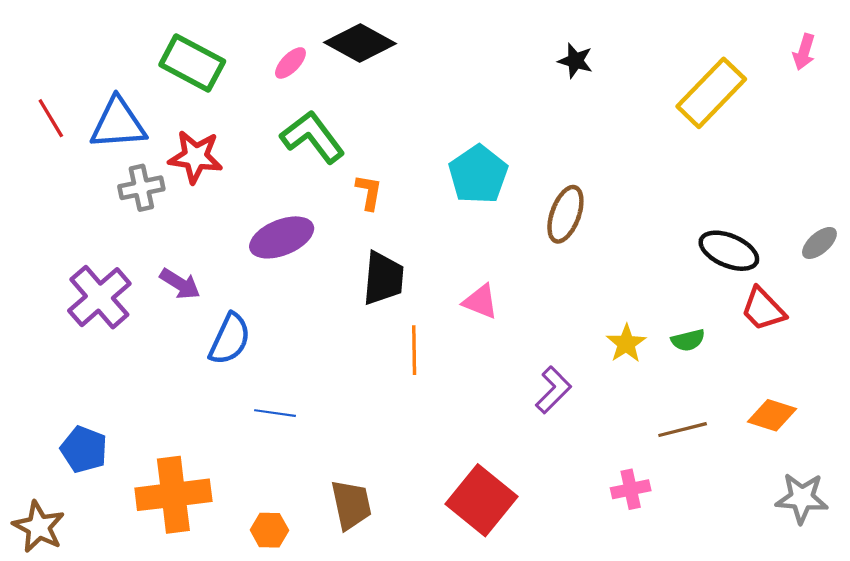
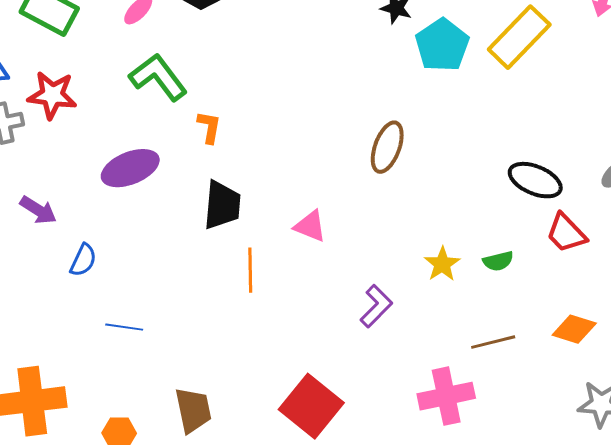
cyan pentagon: (478, 174) -> (442, 45), moved
blue semicircle: (230, 339) -> (83, 260), size x0.7
pink cross: (631, 489) -> (446, 396), size x1.6

